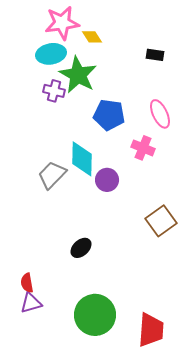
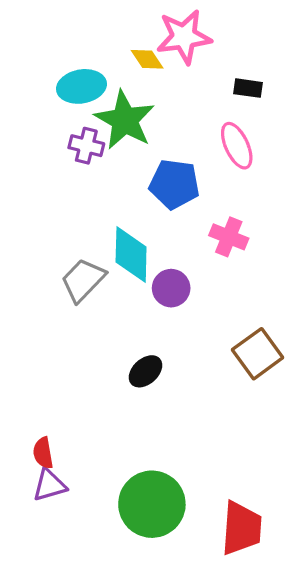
pink star: (62, 23) -> (184, 37), moved
pink ellipse: (160, 114) -> (237, 146), moved
black ellipse: (81, 248) -> (146, 371), moved

